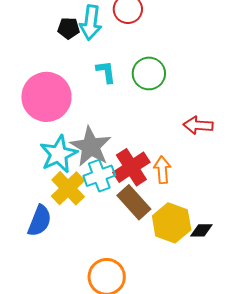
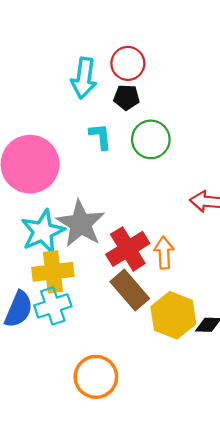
black pentagon: (69, 28) -> (127, 97), moved
cyan cross: (99, 176) -> (53, 306), moved
yellow cross: (68, 188) -> (53, 272), turned 36

